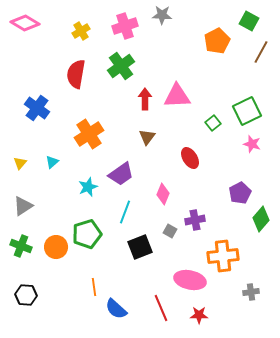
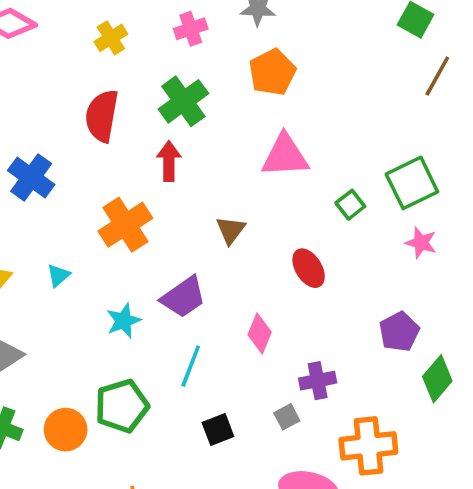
pink cross: (125, 26) -> (191, 29), size x0.7
orange pentagon: (217, 41) -> (272, 72), moved
red arrow: (145, 99) -> (169, 161), moved
gray square: (170, 231) -> (287, 417), moved, turned 32
black square: (140, 247) -> (218, 430), size x0.7

